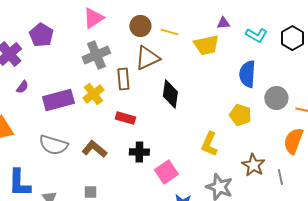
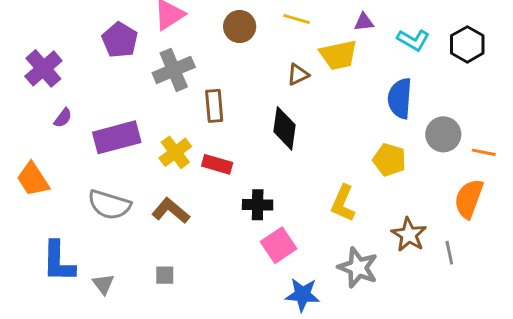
yellow line: (169, 32) -> (297, 19), moved
purple pentagon: (41, 35) -> (120, 40), moved
brown triangle: (147, 58) -> (298, 74), moved, size x0.6
yellow cross: (93, 94) -> (175, 152), moved
black cross: (139, 152) -> (258, 205), moved

